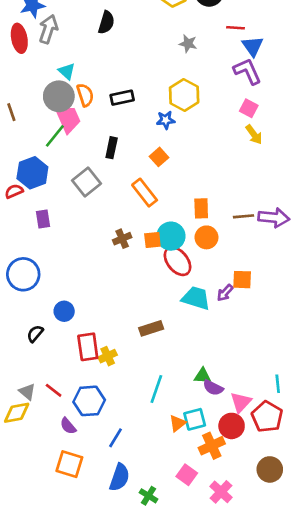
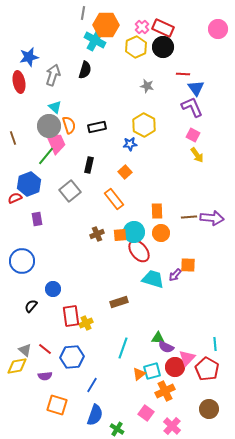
gray arrow: (48, 29) -> (53, 75), moved
purple semicircle: (68, 426) -> (45, 376), moved, turned -56
red circle: (232, 426) -> (175, 367), moved

